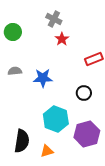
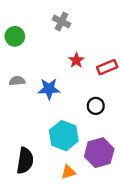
red star: (62, 39) -> (76, 60), moved
orange triangle: (47, 151) -> (68, 172), moved

